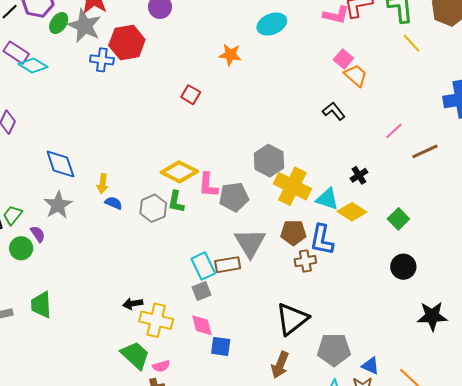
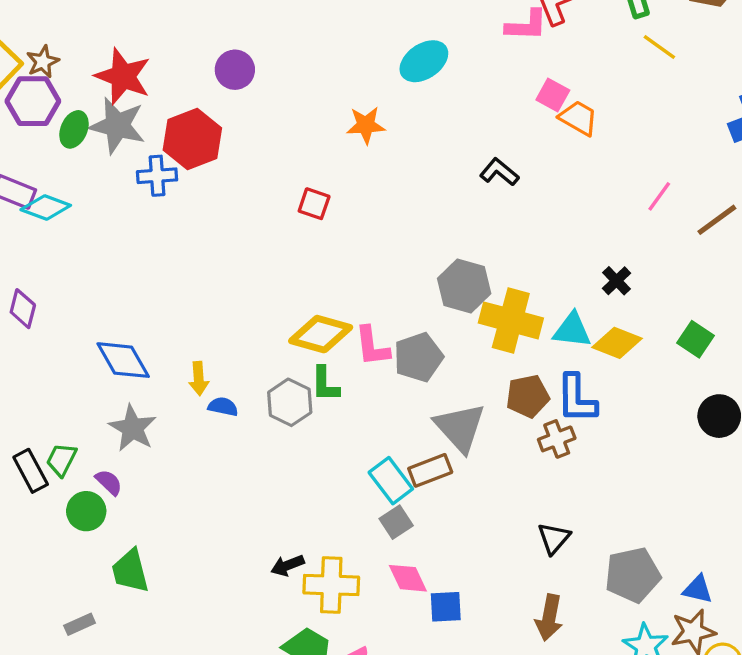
black L-shape: (334, 111) -> (499, 172), moved
green trapezoid: (41, 305) -> (130, 571), moved
black triangle: (292, 319) -> (554, 538), size x0.6

